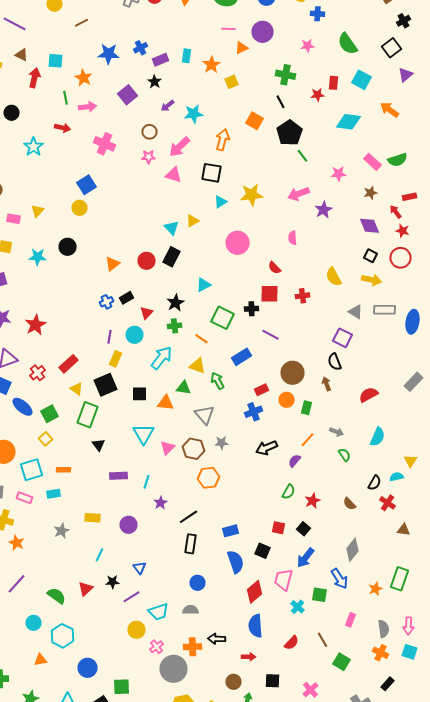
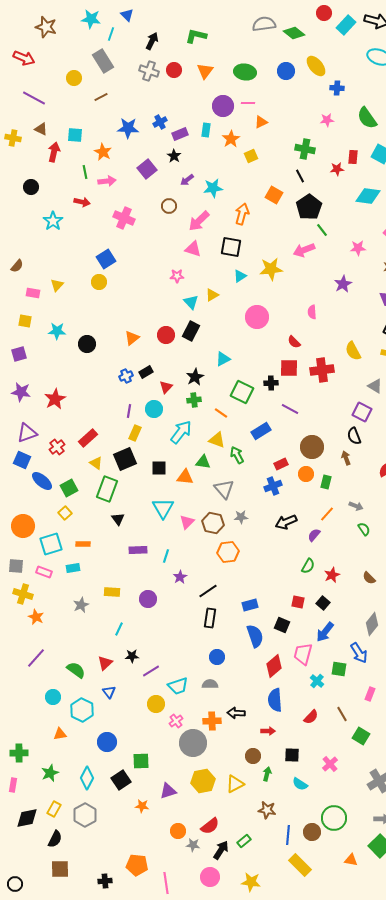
purple circle: (262, 32) -> (223, 106), moved
pink star: (148, 157) -> (177, 276), moved
pink arrow: (298, 194) -> (304, 250), moved
black circle: (68, 247) -> (87, 344), moved
red cross: (302, 296) -> (322, 370), size x1.6
blue triangle: (140, 568) -> (109, 692), moved

